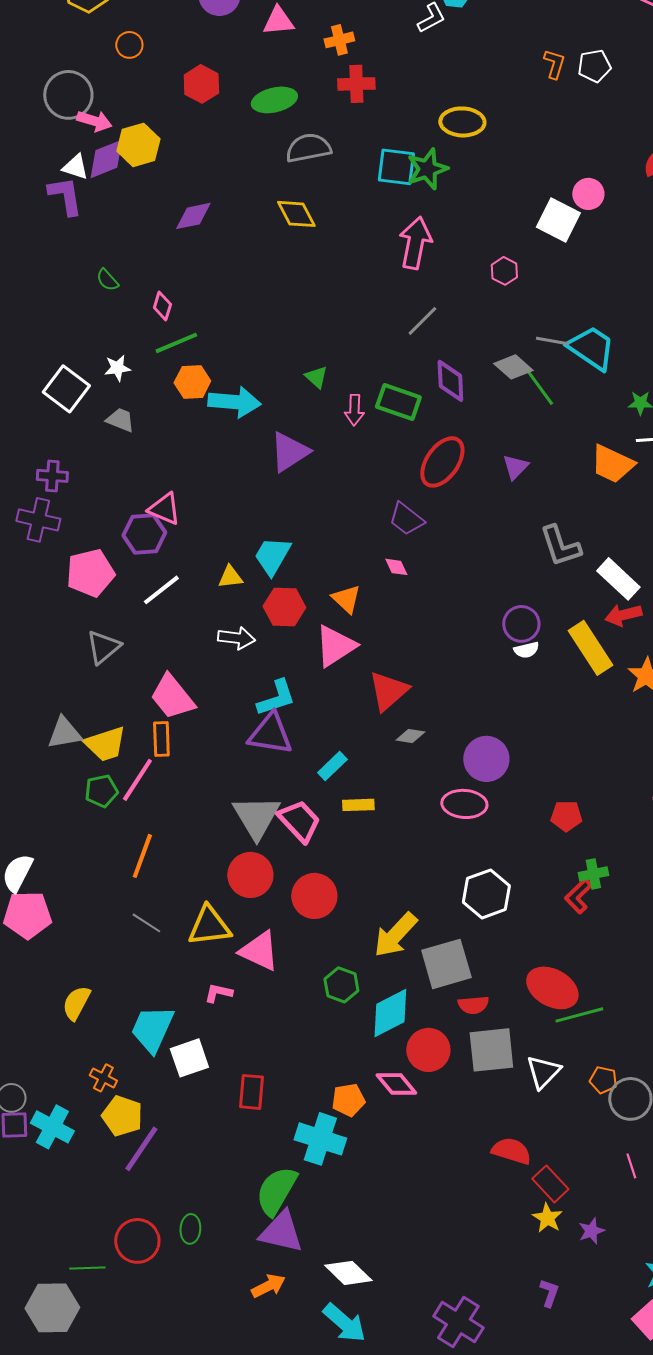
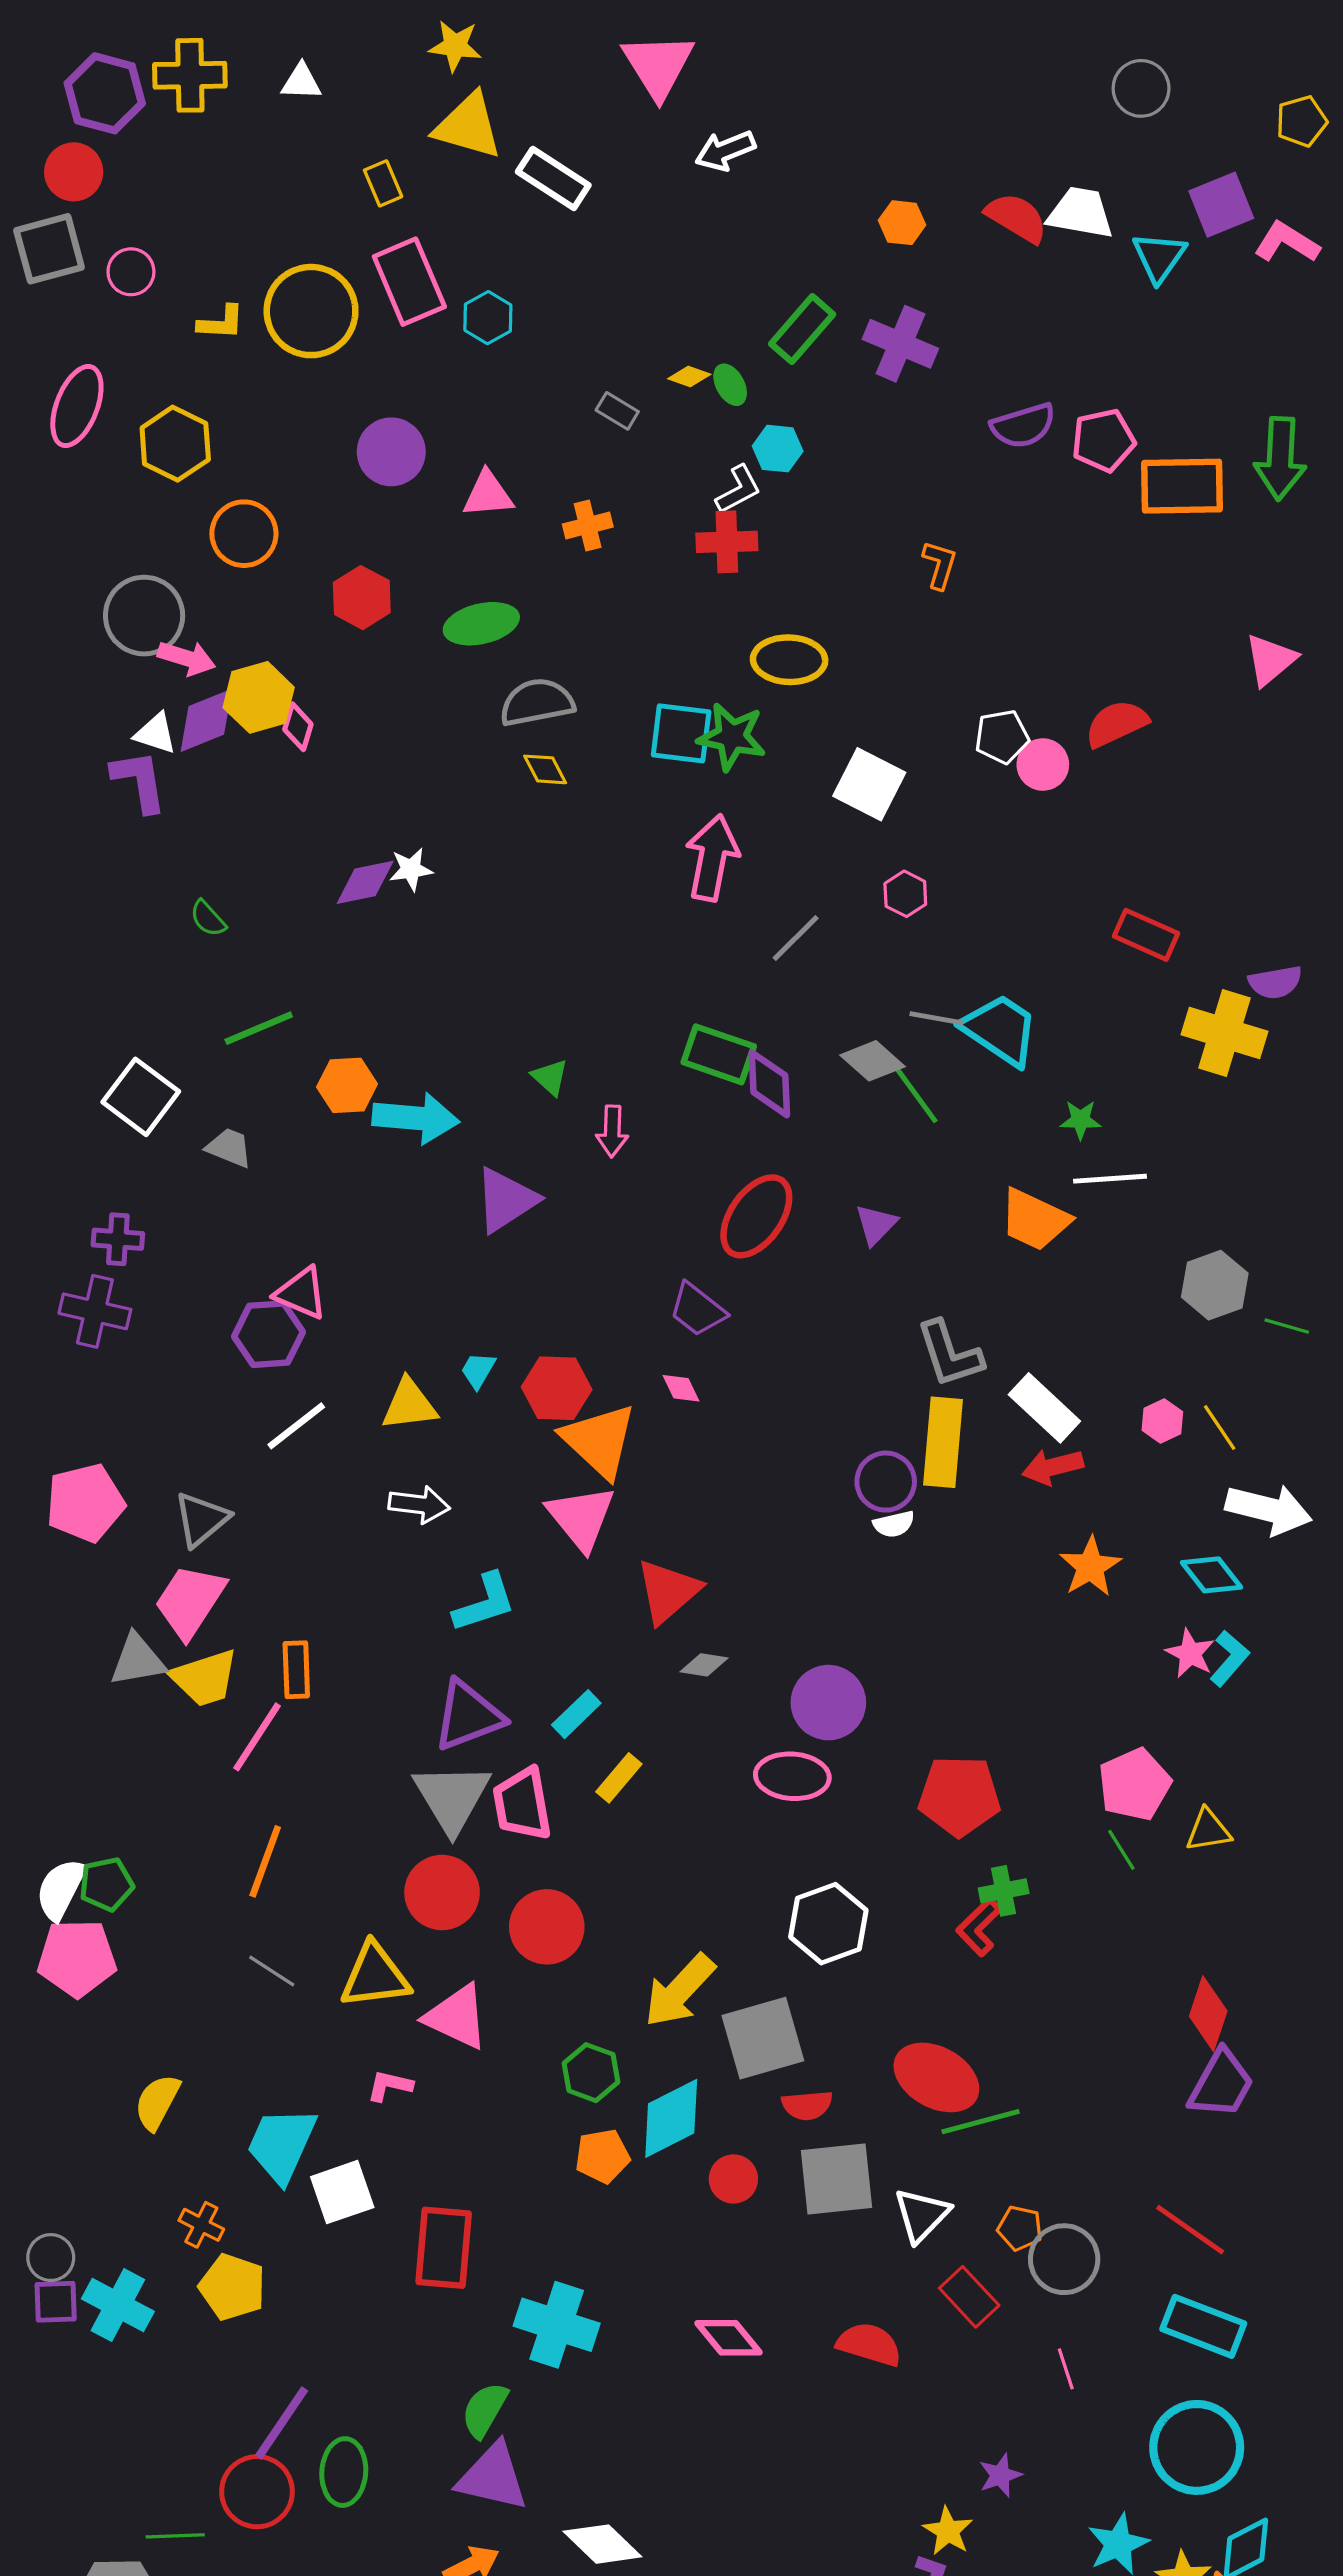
orange circle: (129, 45) -> (244, 534), size x1.5
white pentagon: (594, 66) -> (1002, 737), moved
red cross: (356, 84) -> (727, 542), moved
green star: (427, 169) -> (732, 737), turned 30
pink circle: (588, 194) -> (1043, 765), moved
yellow diamond: (296, 214) -> (545, 769), moved, size x0.7
purple diamond: (193, 216) -> (365, 882), moved
white square: (558, 220) -> (869, 784), moved
pink hexagon: (504, 271) -> (905, 894), moved
pink diamond: (162, 306) -> (298, 727), moved
gray line: (422, 321) -> (796, 938), moved
green line: (176, 343) -> (259, 1028), moved
white star: (117, 368) -> (411, 869), moved
green rectangle: (398, 402) -> (719, 1054), moved
cyan trapezoid: (272, 556) -> (478, 1370), size x0.6
pink pentagon: (90, 573) -> (85, 1503), moved
yellow triangle: (230, 577) -> (409, 1405), size x1.4
orange triangle: (346, 599) -> (599, 1441), size x1.6
red hexagon: (284, 607) -> (557, 1388), moved
pink triangle: (335, 646) -> (581, 1518), turned -36
yellow rectangle: (590, 648) -> (943, 1442), moved, turned 38
pink trapezoid: (172, 697) -> (190, 1601), moved, turned 72
purple triangle: (270, 734) -> (468, 1716), moved, turned -30
green pentagon: (101, 791) -> (106, 1884), moved
yellow rectangle: (358, 805) -> (619, 1778), turned -48
red pentagon: (566, 816) -> (959, 1796), size x1.6
pink trapezoid: (299, 821) -> (522, 1804), turned -147
red circle: (428, 1050) -> (733, 2179), size x0.7
pink diamond: (396, 1084) -> (729, 2338), moved
red rectangle: (251, 1092) -> (444, 2248), size x1.4
orange pentagon: (348, 1100) -> (602, 2156), moved
purple line: (141, 1149) -> (282, 2423), moved
red rectangle: (550, 1184) -> (969, 2297), moved
green semicircle: (276, 1191) -> (485, 2410), size x0.7
yellow star: (547, 1218) -> (948, 2531), moved
green ellipse: (190, 1229) -> (344, 2472), size x1.4

